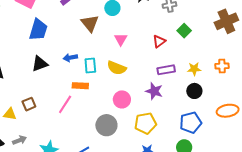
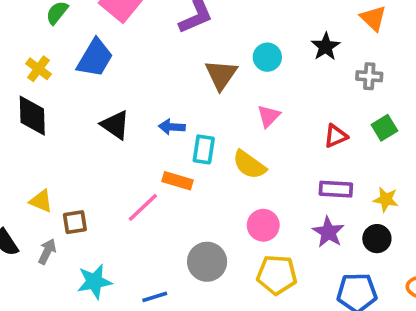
blue trapezoid: (38, 30) -> (95, 58), moved
black triangle: (40, 64) -> (115, 125), turned 42
purple star: (154, 91) -> (328, 232), moved
pink circle: (122, 99) -> (263, 225), moved
brown square: (29, 104) -> (75, 222), moved
gray arrow: (20, 140) -> (47, 251), turned -56

